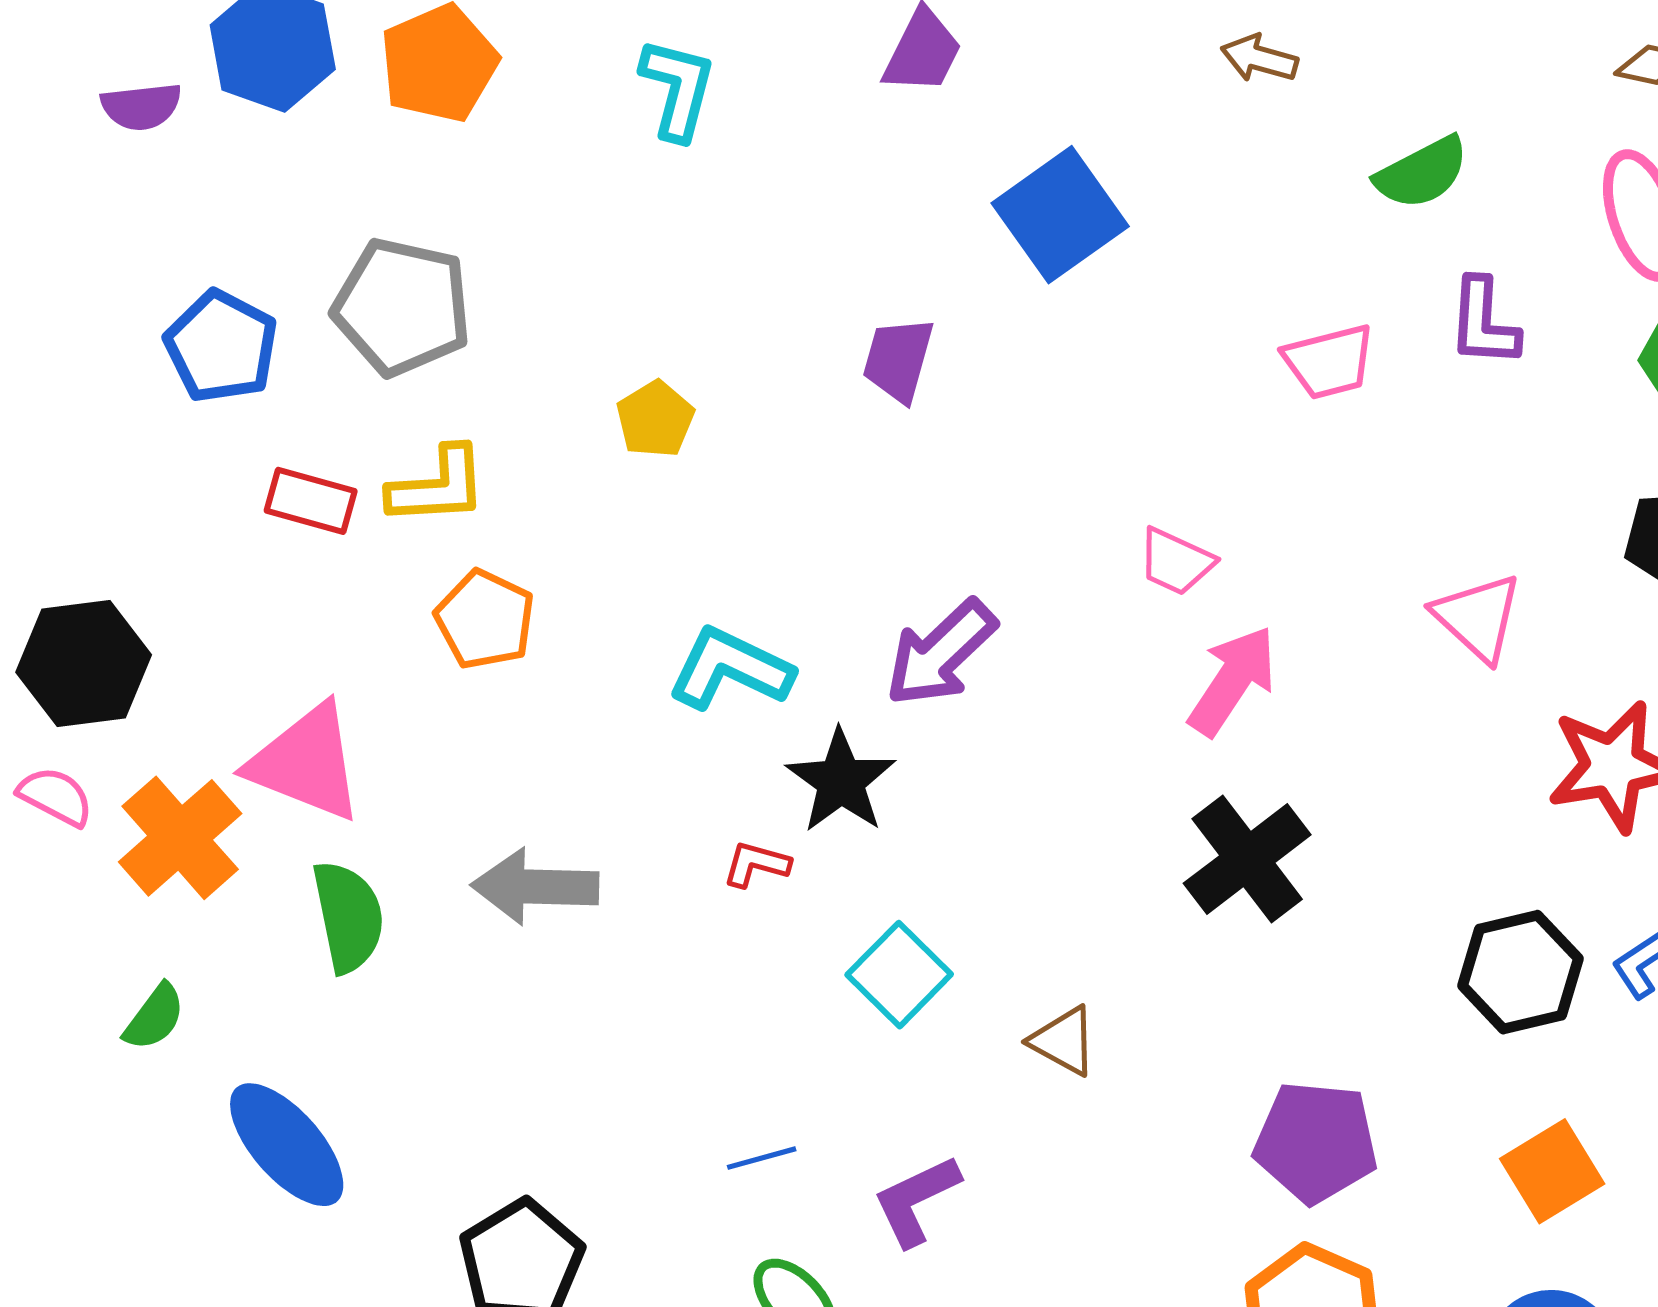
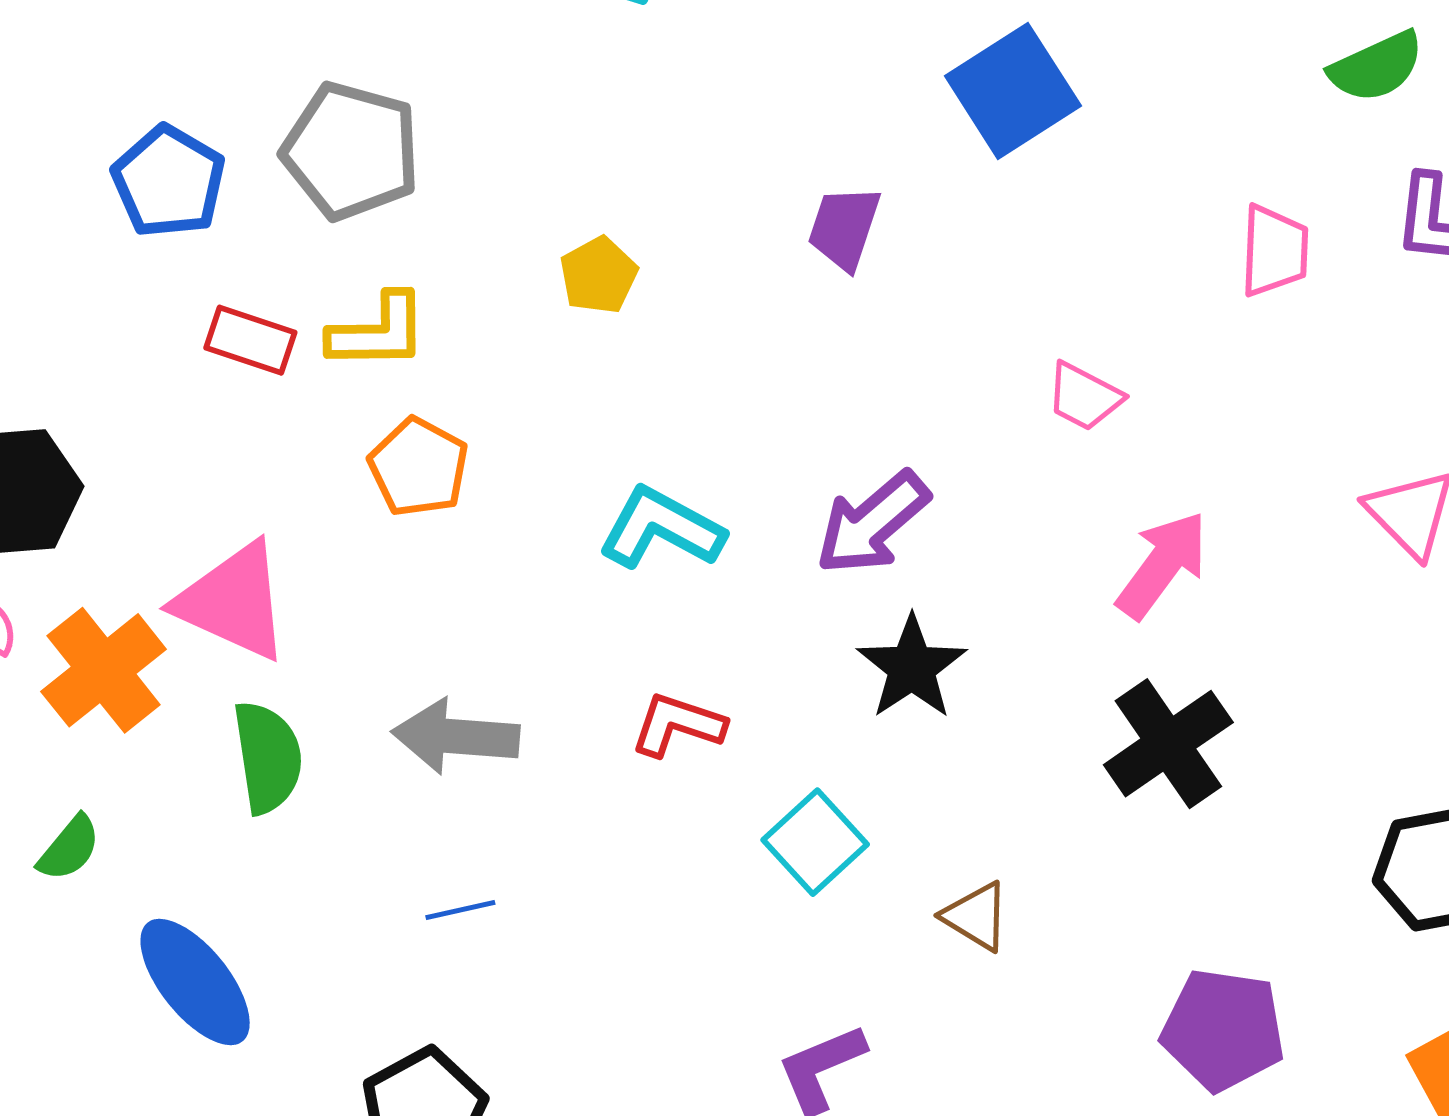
pink trapezoid: (1329, 362) -> (1274, 251), turned -76
pink trapezoid: (1176, 562) -> (1084, 397), moved
black star: (841, 781) -> (912, 667), moved
red L-shape: (756, 864) -> (678, 725), size x1.4
blue line: (762, 1158) -> (460, 910), moved

